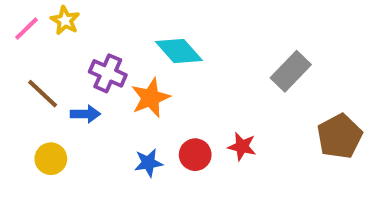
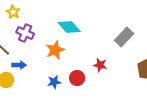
purple cross: (108, 73) -> (25, 33), moved
blue arrow: (85, 114) -> (19, 65), moved
red star: (242, 147) -> (100, 65), moved

